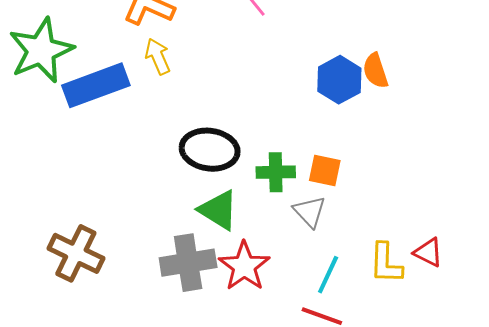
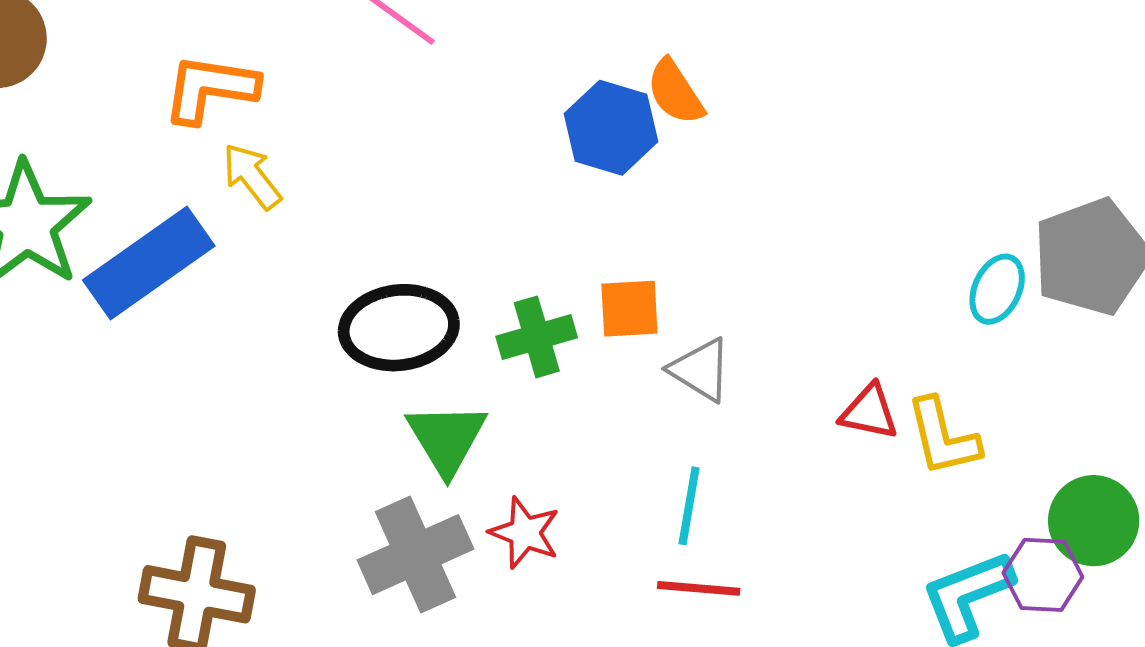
green triangle: (218, 210) -> (447, 439), turned 42
gray triangle: (310, 212) -> (701, 370), moved
yellow L-shape: (386, 263) -> (943, 437), moved
red star: (244, 266) -> (525, 533), size x0.7

